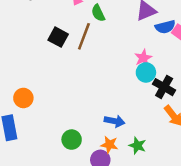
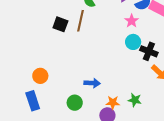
pink star: (143, 58) -> (132, 21), moved
blue arrow: (115, 121) -> (92, 83), moved
green circle: (72, 140) -> (75, 103), moved

